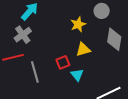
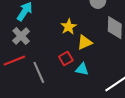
yellow star: (78, 24) -> (69, 27), moved
cyan triangle: (77, 75) -> (82, 69), turned -32

